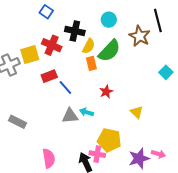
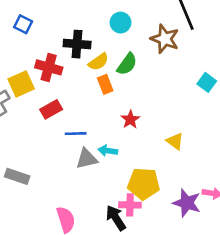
blue square: (46, 12) -> (23, 24), moved
yellow semicircle: (89, 46) -> (98, 62), turned 35
green semicircle: (109, 51) -> (127, 64), size x0.7
blue line: (65, 87) -> (76, 134), moved, turned -42
purple star: (139, 158) -> (187, 203), turned -30

